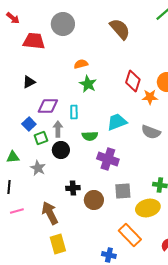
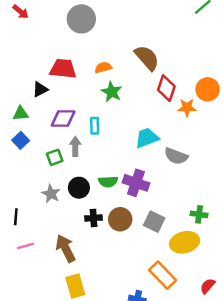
brown semicircle: (120, 29) -> (147, 58), moved
red trapezoid: (34, 41) -> (63, 69), moved
blue square: (29, 124) -> (21, 140), moved
gray semicircle: (151, 132) -> (176, 156), moved
green semicircle: (90, 136) -> (108, 182), moved
black circle: (61, 150) -> (79, 188), moved
green triangle: (13, 157) -> (21, 114), moved
gray square: (123, 191) -> (154, 222), turned 30
brown circle: (94, 200) -> (120, 219), moved

